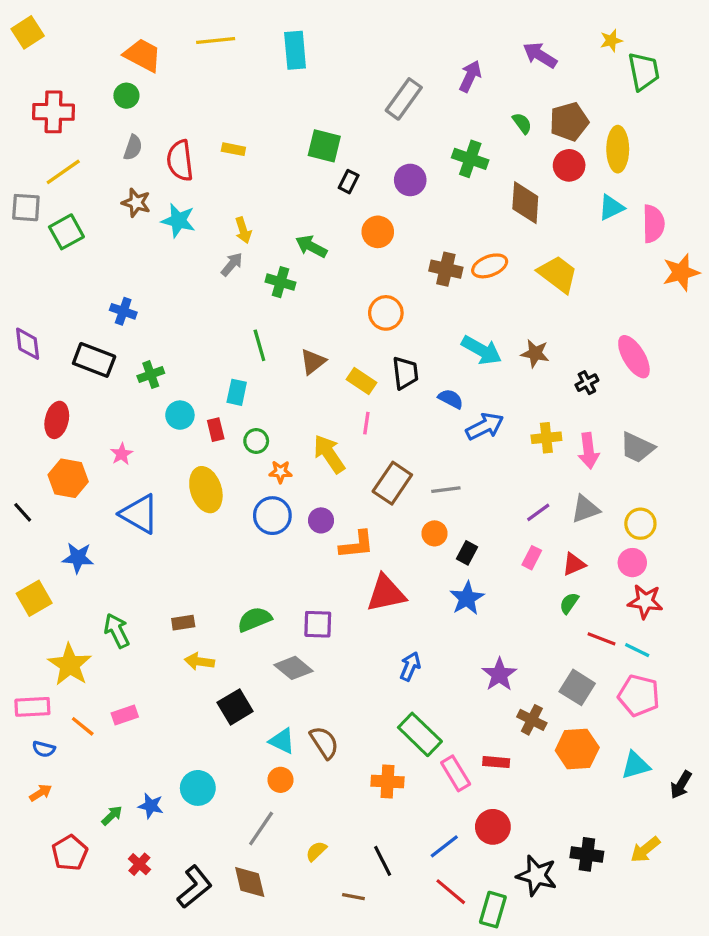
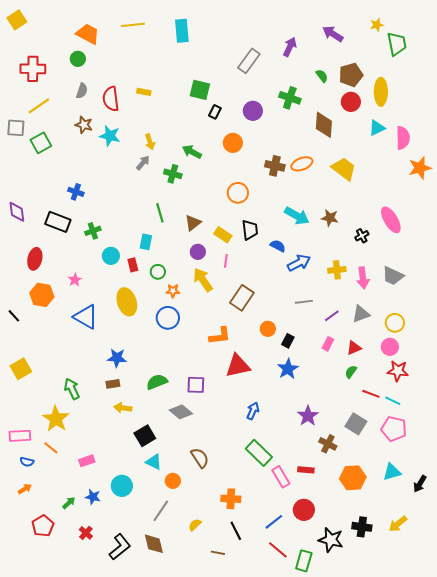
gray line: (446, 490) -> (304, 302), moved
purple circle: (321, 520) -> (198, 252), moved
blue star: (78, 558) -> (117, 358), moved
yellow star: (70, 665) -> (56, 419), moved
pink rectangle: (125, 715) -> (87, 461), moved
cyan triangle: (282, 741) -> (154, 462), moved
orange hexagon: (577, 749) -> (353, 478), moved
orange cross: (387, 781) -> (231, 499), moved

